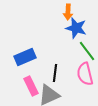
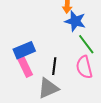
pink rectangle: (31, 86) -> (25, 67), moved

